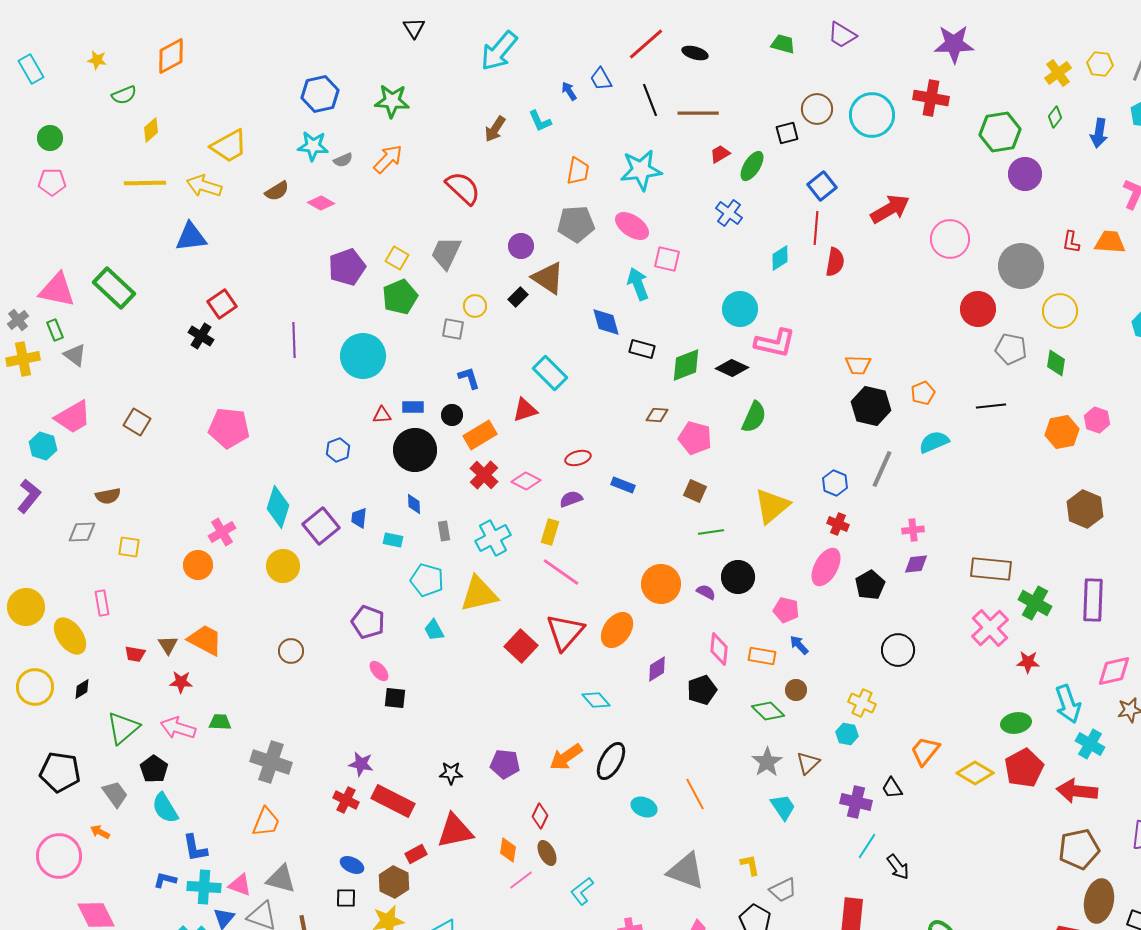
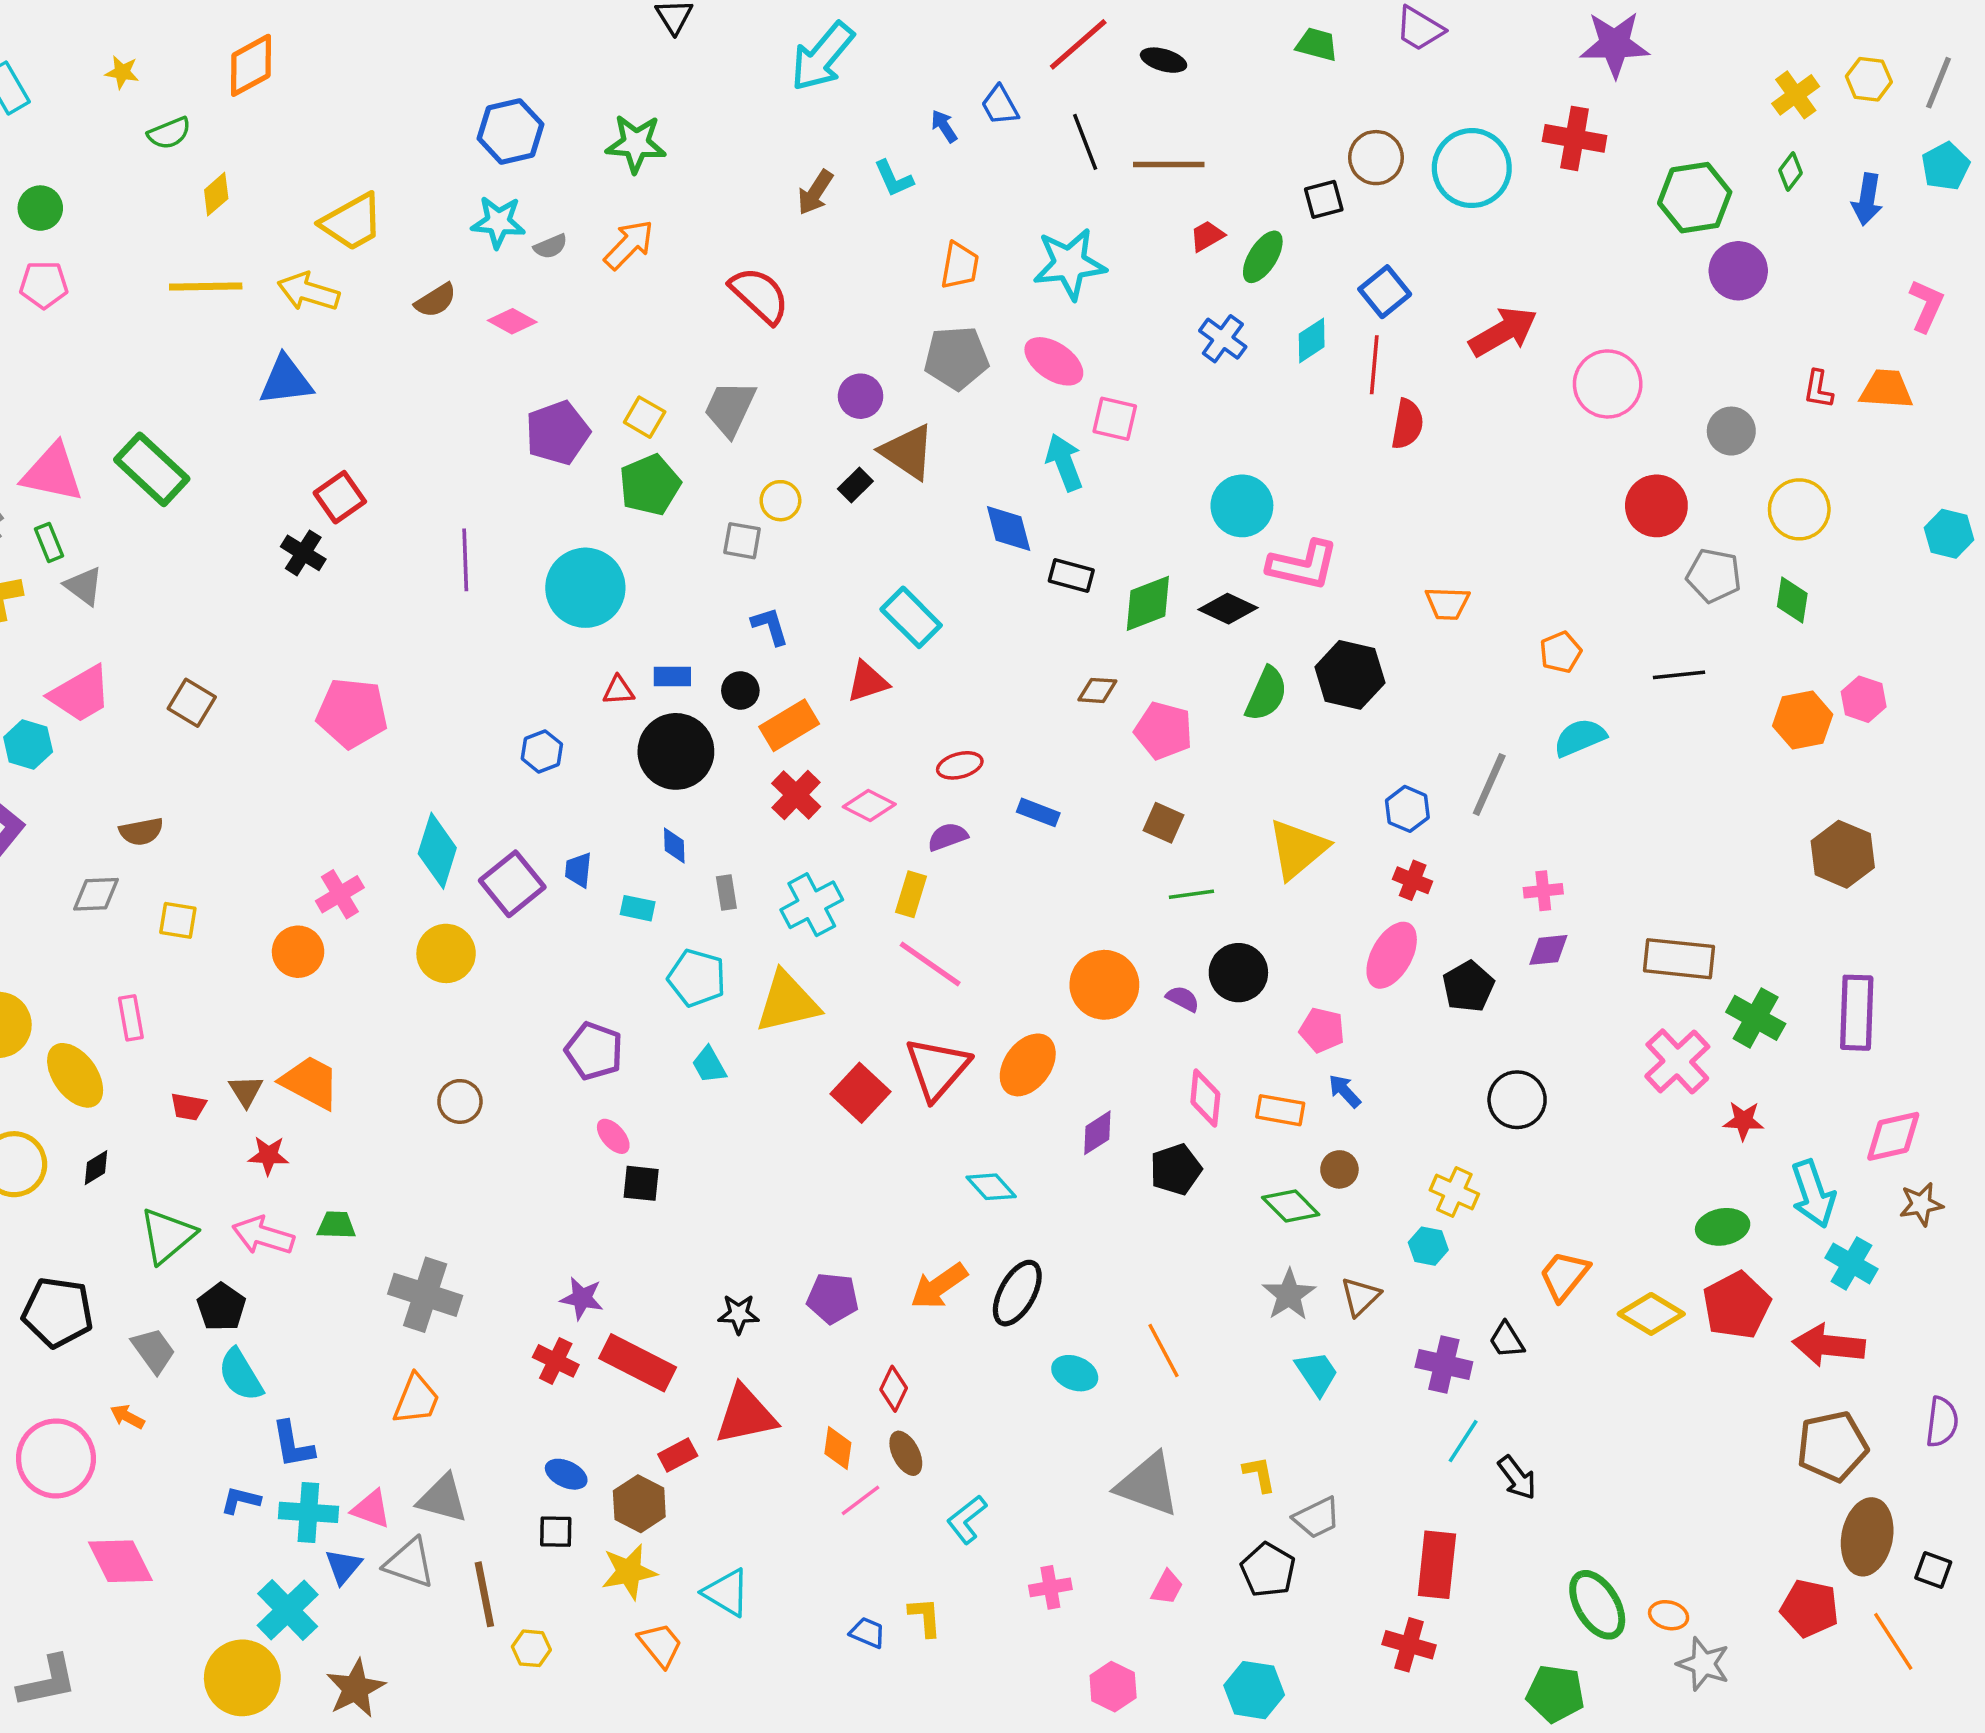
cyan diamond: (780, 258) -> (1312, 340), moved
gray circle: (1021, 266) -> (1731, 431), size x0.6
black hexagon: (871, 406) -> (1350, 675), moved

